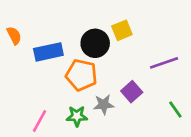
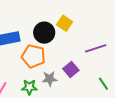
yellow square: (122, 30) -> (65, 23), turned -35

